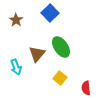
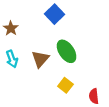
brown star: (16, 20) -> (11, 28), moved
cyan arrow: (16, 67) -> (12, 59), moved

